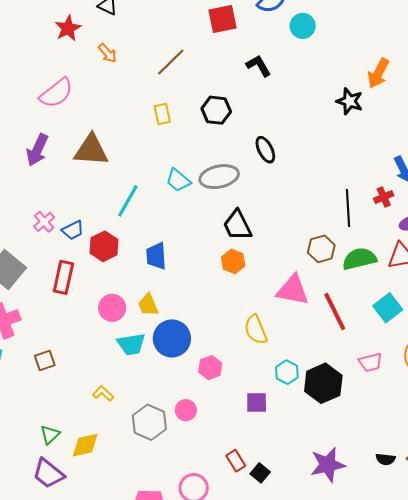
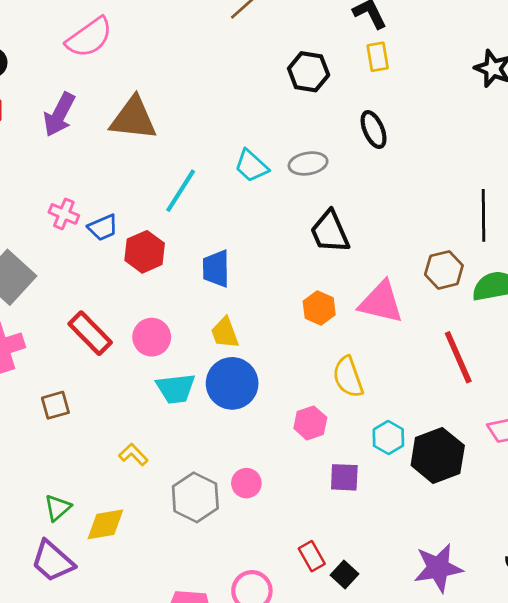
yellow rectangle: (162, 114) -> (378, 57), moved
gray ellipse: (219, 177) -> (308, 163), size x0.7
pink cross: (44, 222) -> (64, 214), turned -30
orange hexagon: (233, 261) -> (319, 308), moved
red rectangle: (63, 277) -> (90, 333), moved, turned -60
pink triangle: (293, 290) -> (381, 302), moved
yellow trapezoid: (148, 305) -> (225, 333), moved
pink hexagon: (210, 368) -> (310, 423), moved

